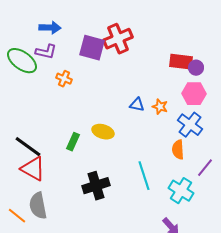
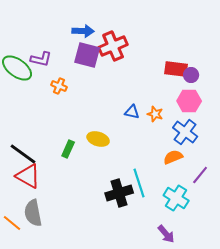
blue arrow: (50, 28) -> (83, 31), moved
orange semicircle: (178, 150) -> (173, 157), turned 72
black cross: (96, 186) -> (119, 193), moved

